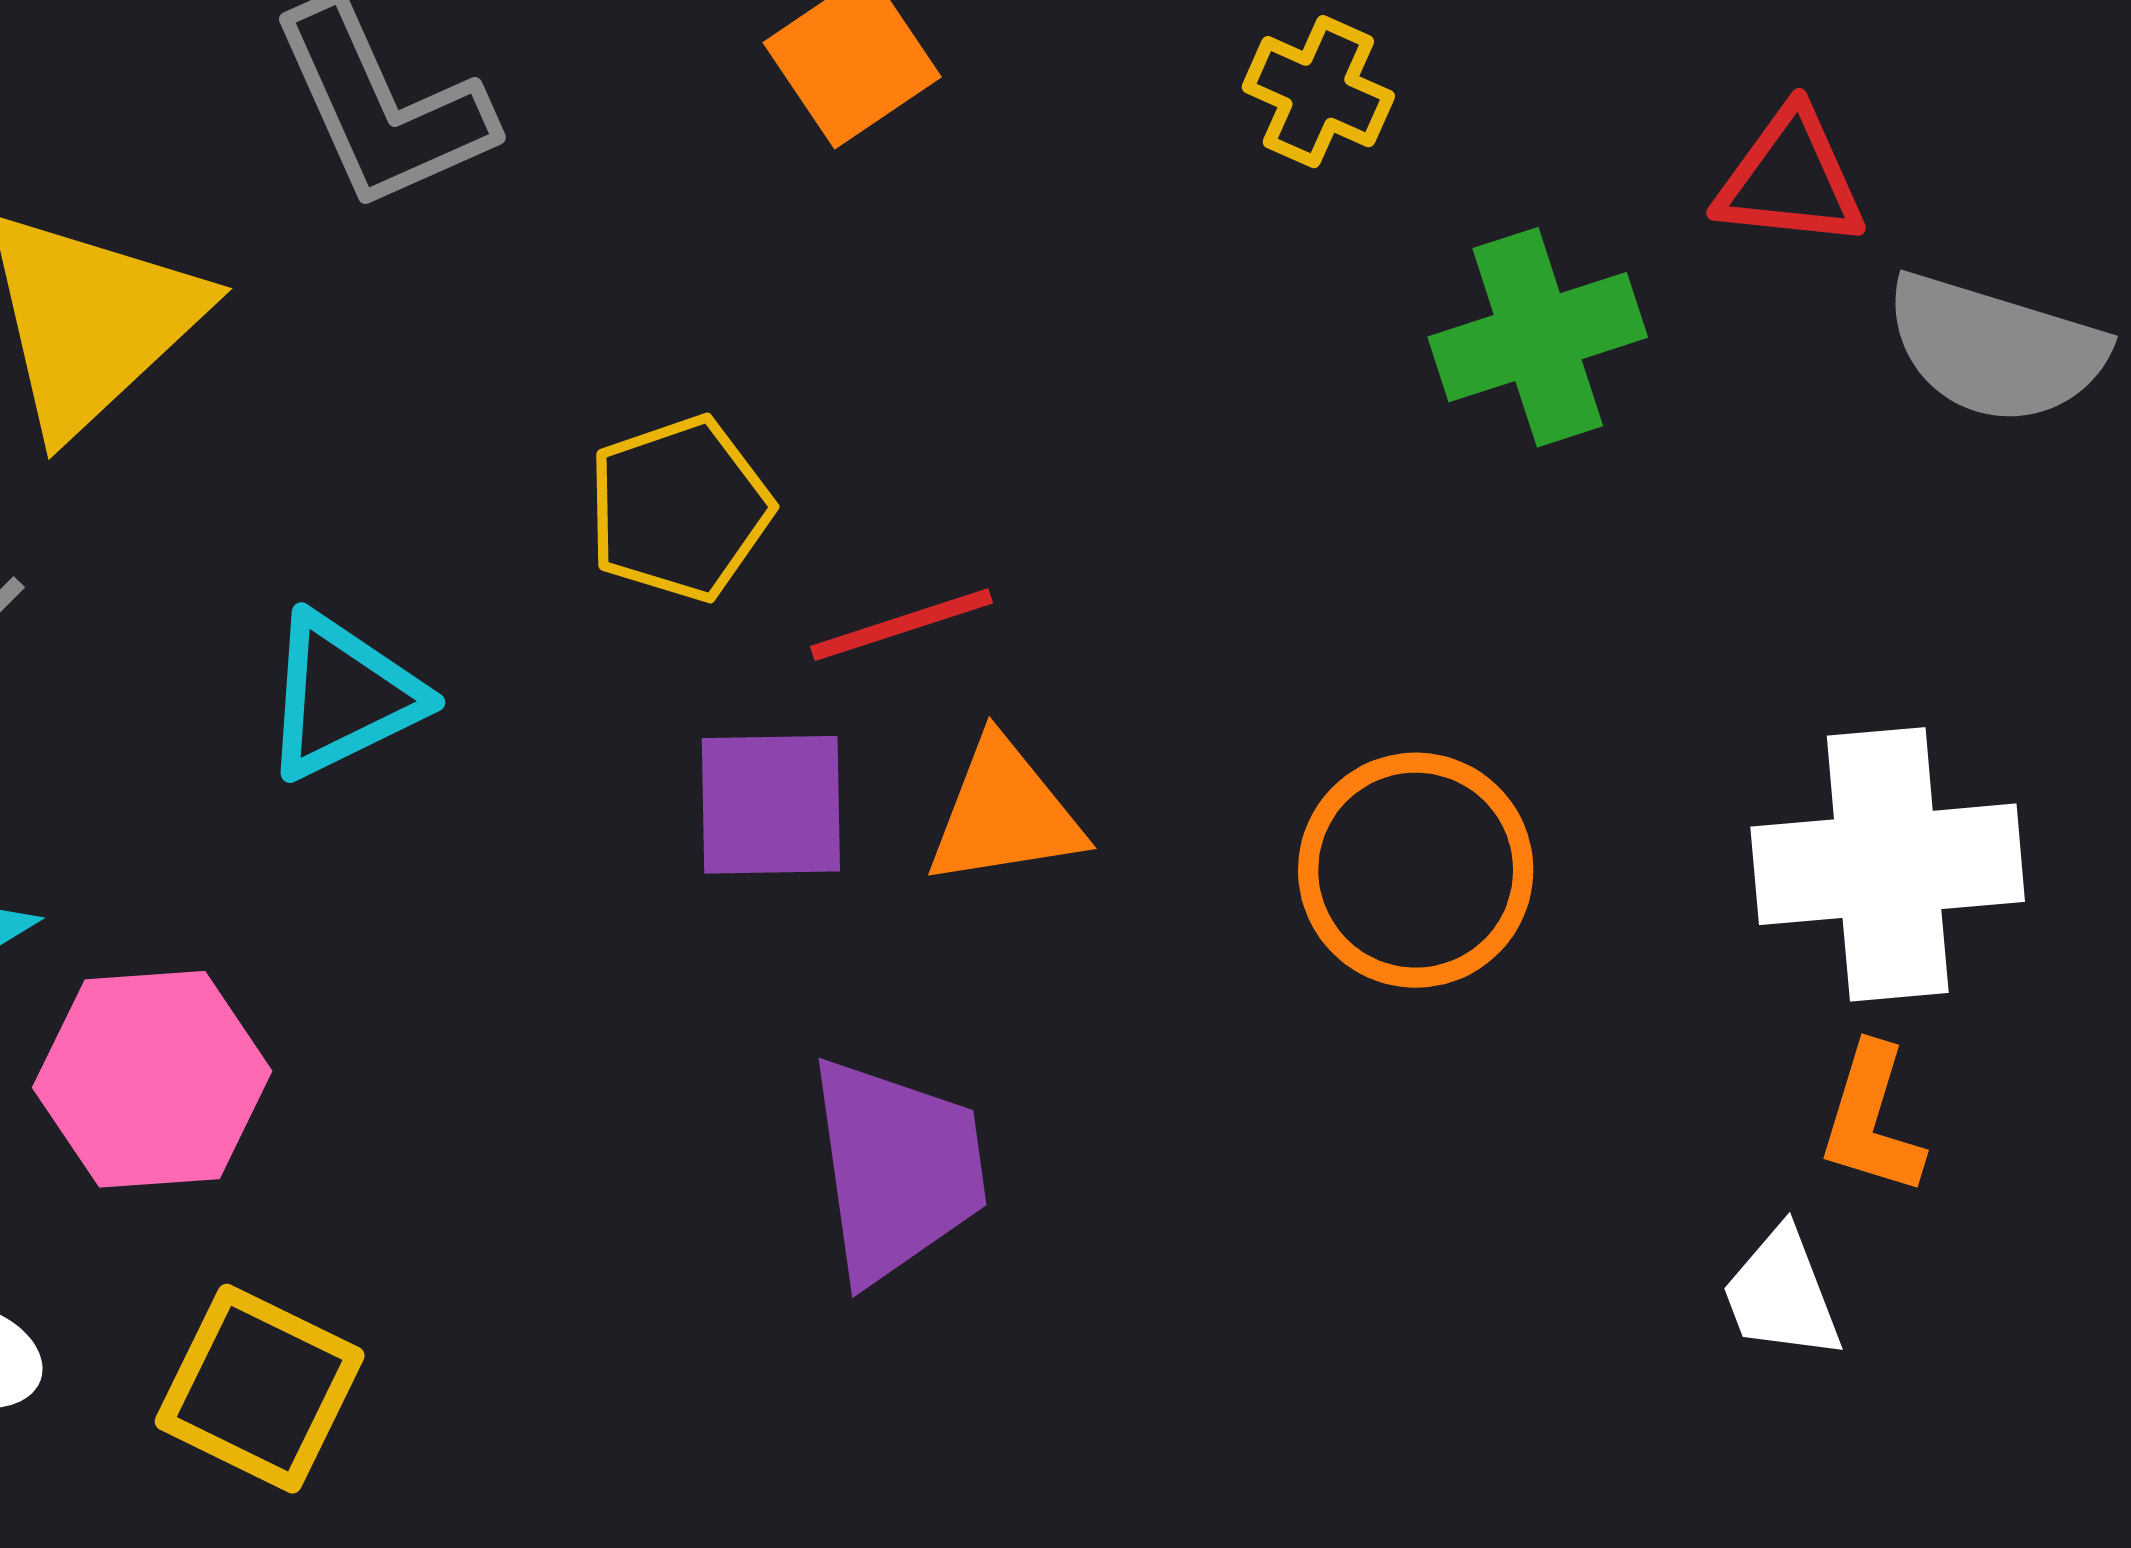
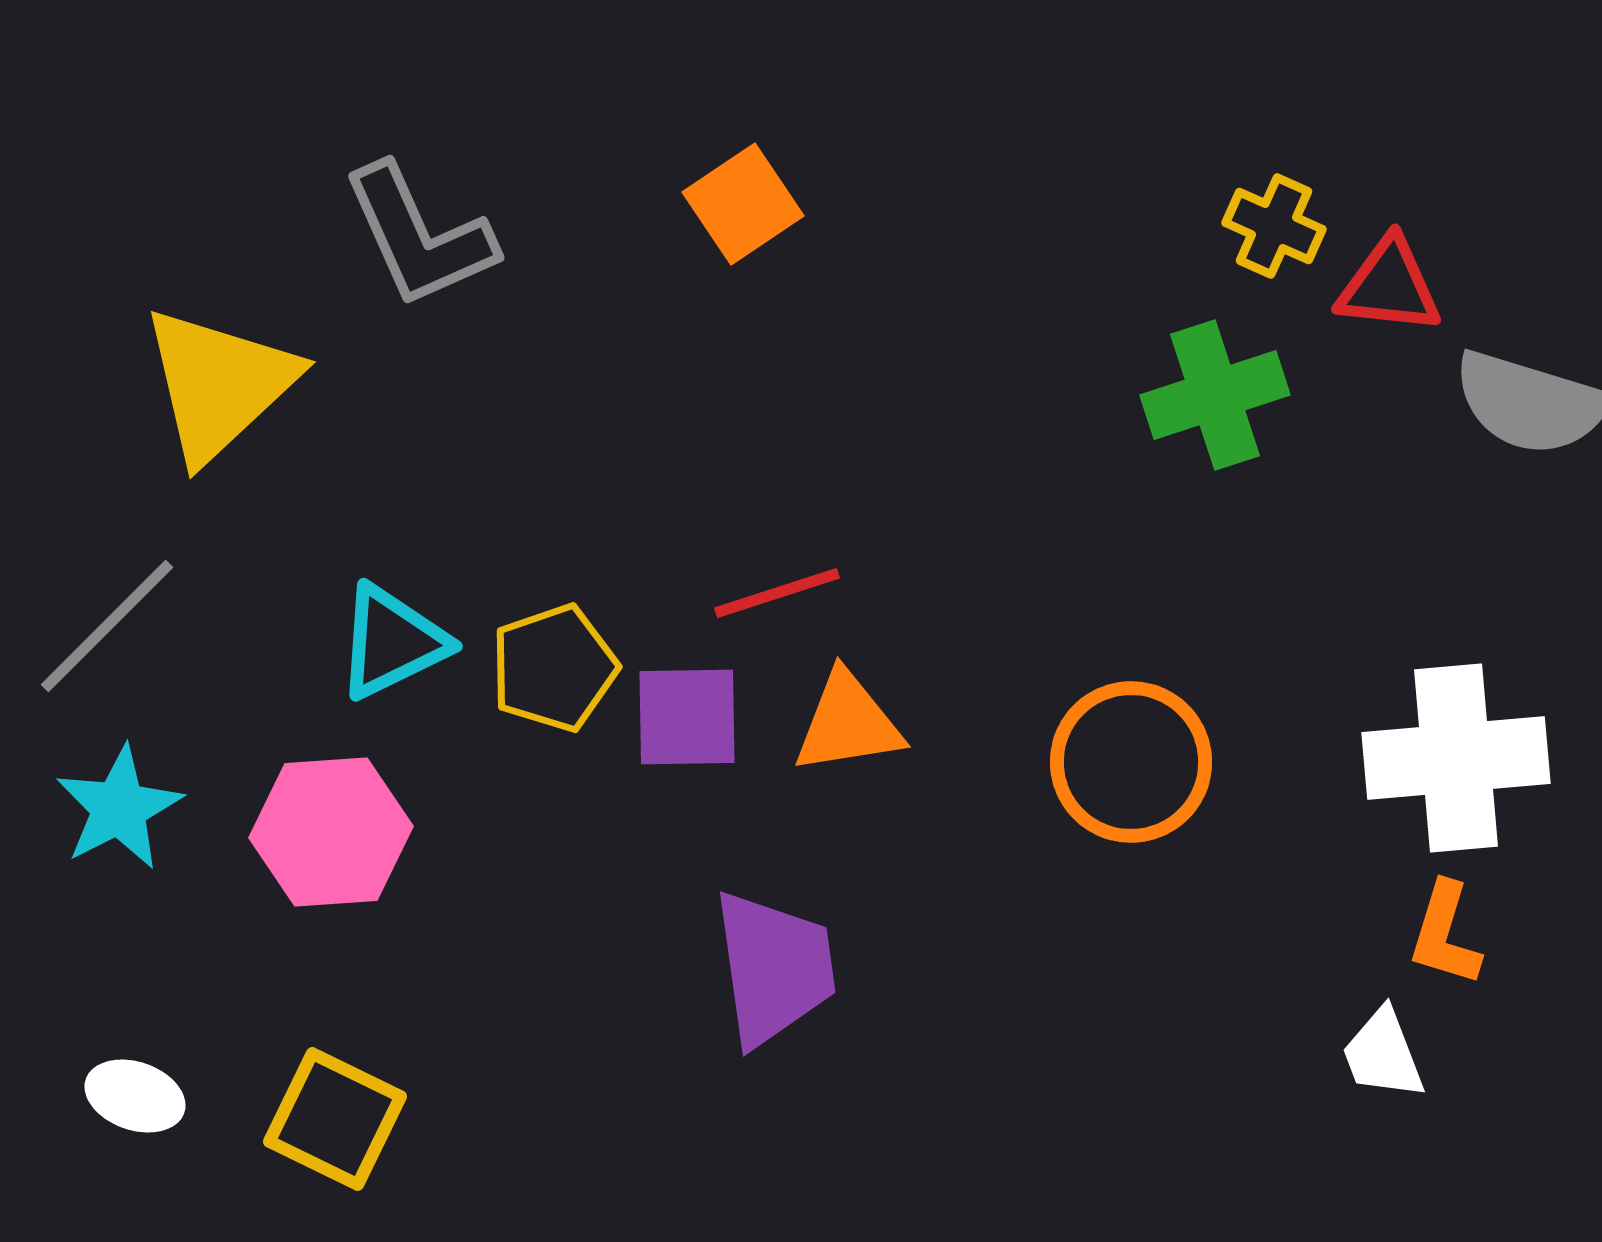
yellow cross: (1318, 92) -> (1274, 226), moved
yellow pentagon: (679, 509) -> (554, 668), moved
pink hexagon: (152, 1079) -> (331, 832), moved

